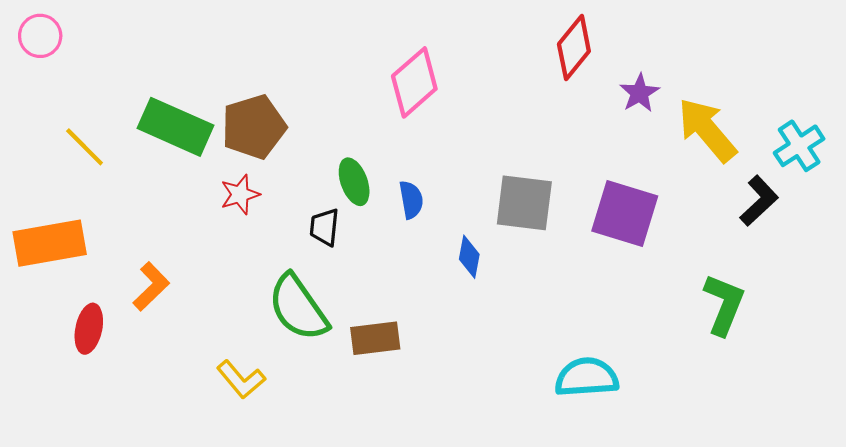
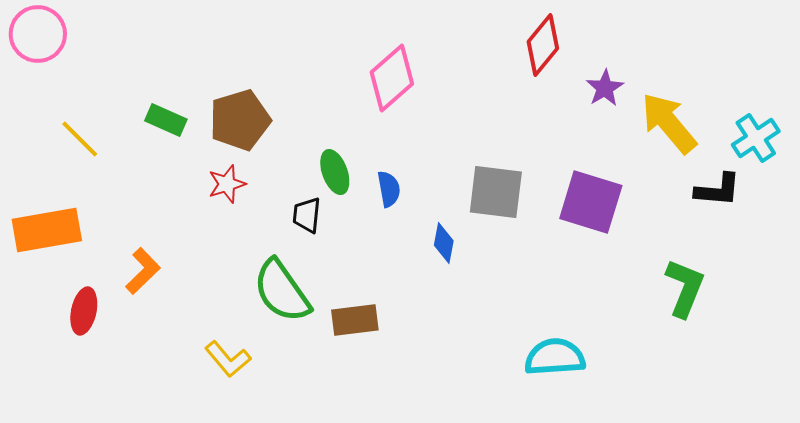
pink circle: (40, 36) -> (38, 34), size x1.4
green rectangle: (175, 127) -> (166, 120), size x0.6
black L-shape: (759, 201) -> (718, 190), turned 48

